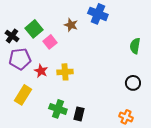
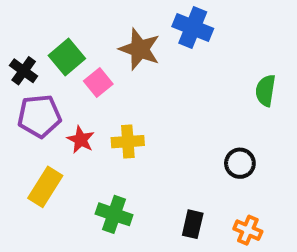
brown star: (71, 25) -> (140, 49), size x1.5
black circle: (133, 83) -> (240, 163), moved
black rectangle: (79, 114) -> (193, 224), moved

